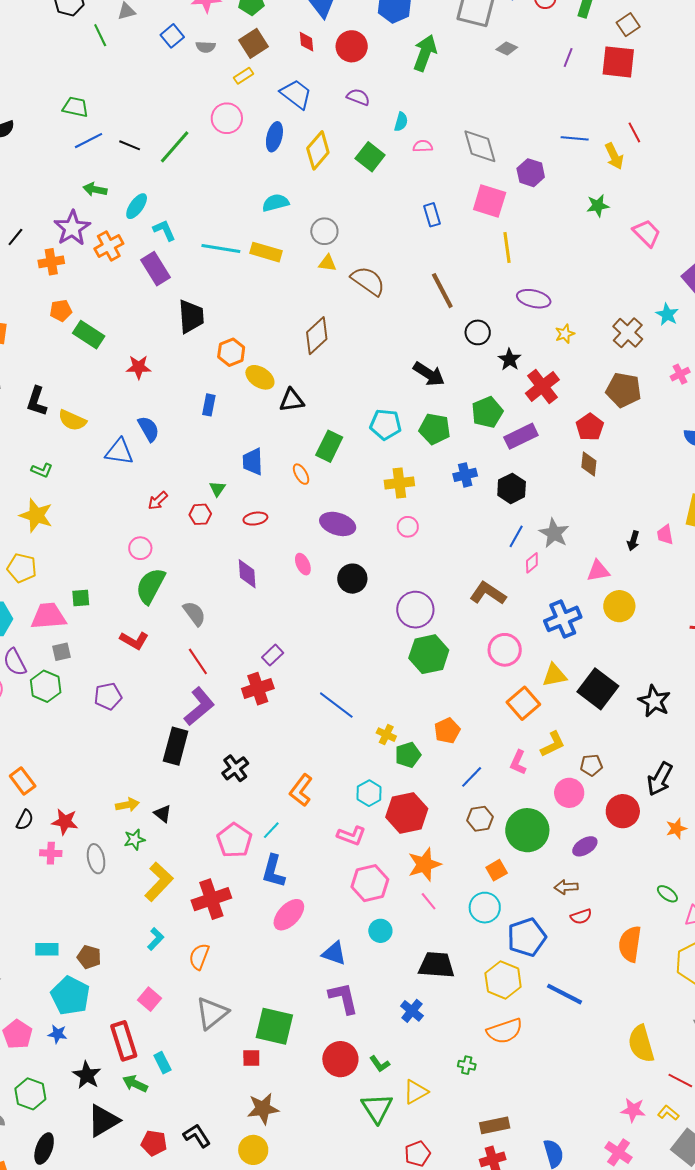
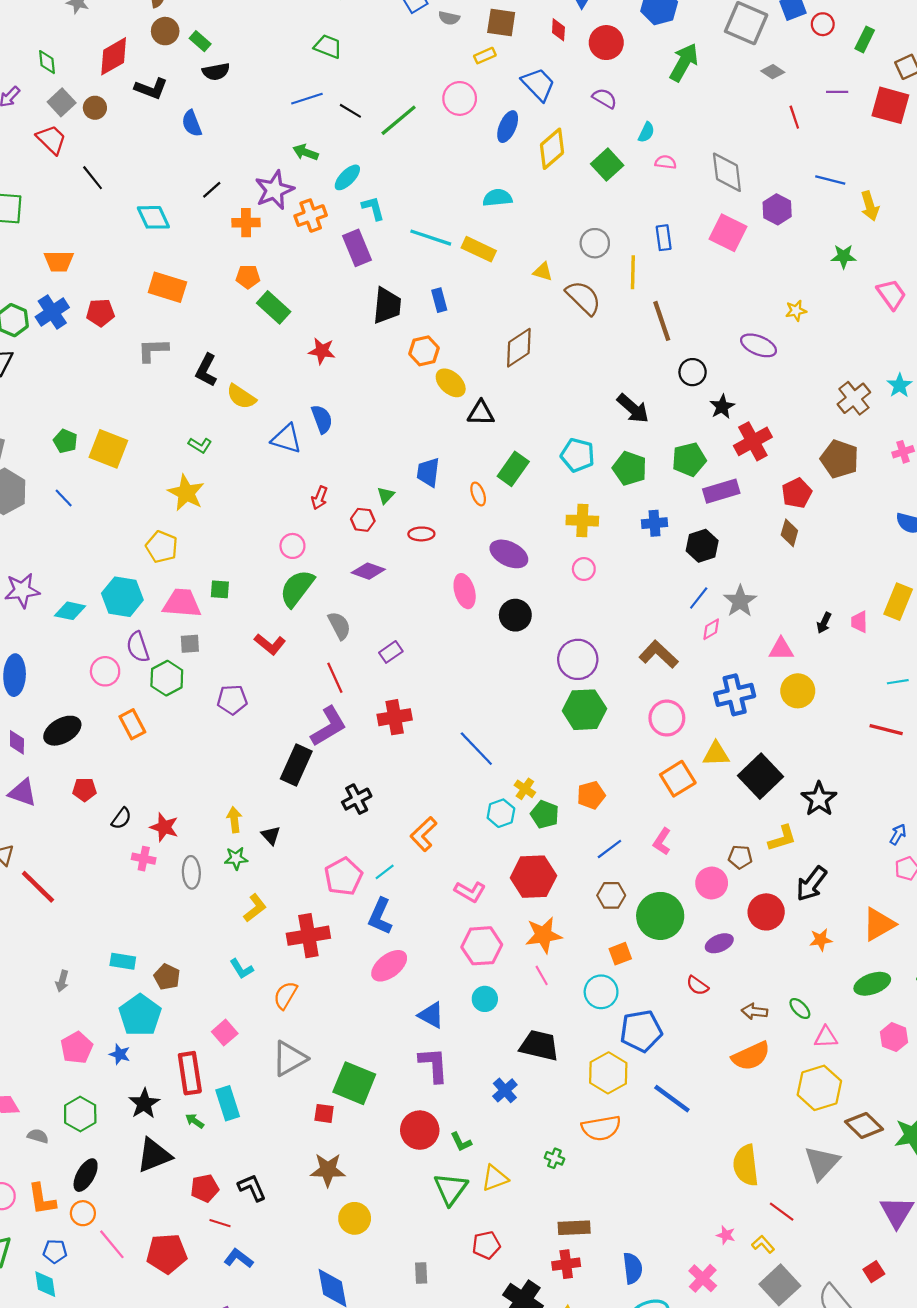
brown square: (253, 43) -> (501, 23), turned 32
purple line: (568, 58) -> (837, 92), turned 60
green trapezoid: (75, 107) -> (328, 46), moved
red line: (634, 132) -> (794, 117), moved
gray circle: (324, 231) -> (595, 243), moved
yellow line: (507, 248) -> (633, 272), moved
yellow star: (565, 334) -> (796, 311), moved
blue rectangle: (209, 405) -> (439, 300), moved, turned -35
red arrow: (158, 501) -> (319, 498), turned -35
pink ellipse: (303, 564) -> (465, 591), size x1.4
purple diamond: (247, 574) -> (368, 571), moved, turned -76
purple rectangle: (273, 655) -> (391, 652), moved
yellow L-shape: (553, 744) -> (782, 838), moved
green pentagon: (408, 755) -> (545, 814), turned 30
orange rectangle: (23, 781) -> (132, 724), moved
cyan hexagon: (369, 793) -> (501, 813), moved
yellow arrow: (127, 805) -> (234, 820), turned -95
yellow L-shape: (159, 882) -> (255, 908), size x0.7
brown arrow: (566, 887) -> (754, 1011), moved
red semicircle: (581, 917) -> (697, 986), moved, turned 45
cyan L-shape: (156, 939) -> (242, 969), turned 95
orange semicircle: (630, 944) -> (751, 1056), turned -132
cyan rectangle: (162, 1063) -> (228, 1103), size x1.4
green arrow: (135, 1084) -> (195, 1121), size x0.7
pink star: (633, 1110) -> (726, 1235), size x0.7
red pentagon: (154, 1143) -> (205, 1188), turned -30
yellow circle: (253, 1150) -> (355, 1218), moved

